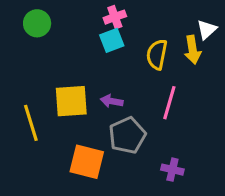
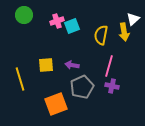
pink cross: (115, 17) -> (57, 21), moved
yellow square: (71, 101) -> (46, 65), size x0.7
orange square: (87, 162) -> (56, 104), turned -35
purple cross: (172, 170) -> (112, 86), moved

